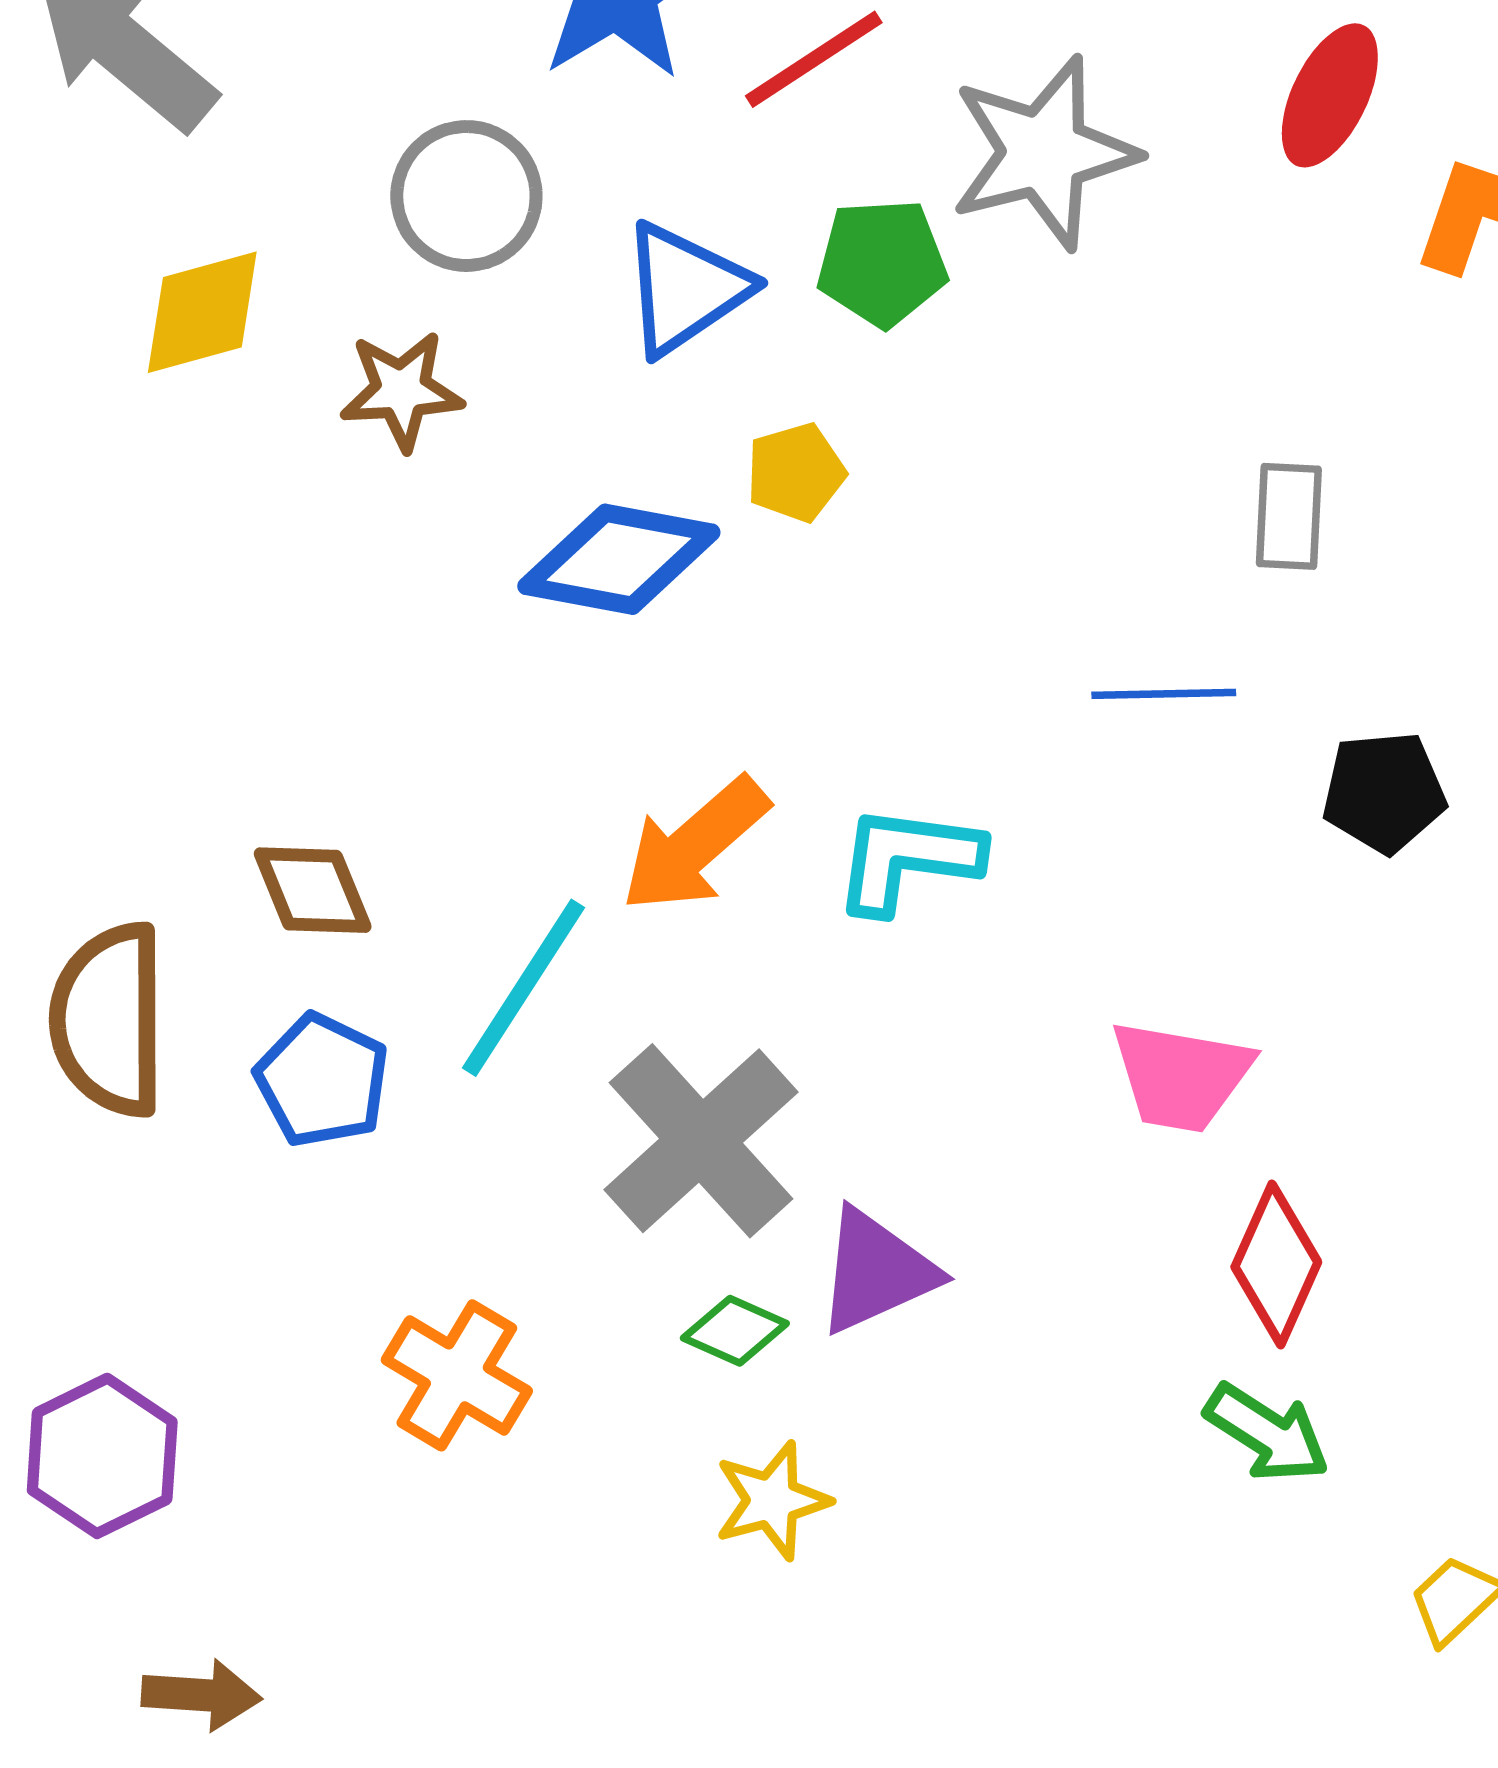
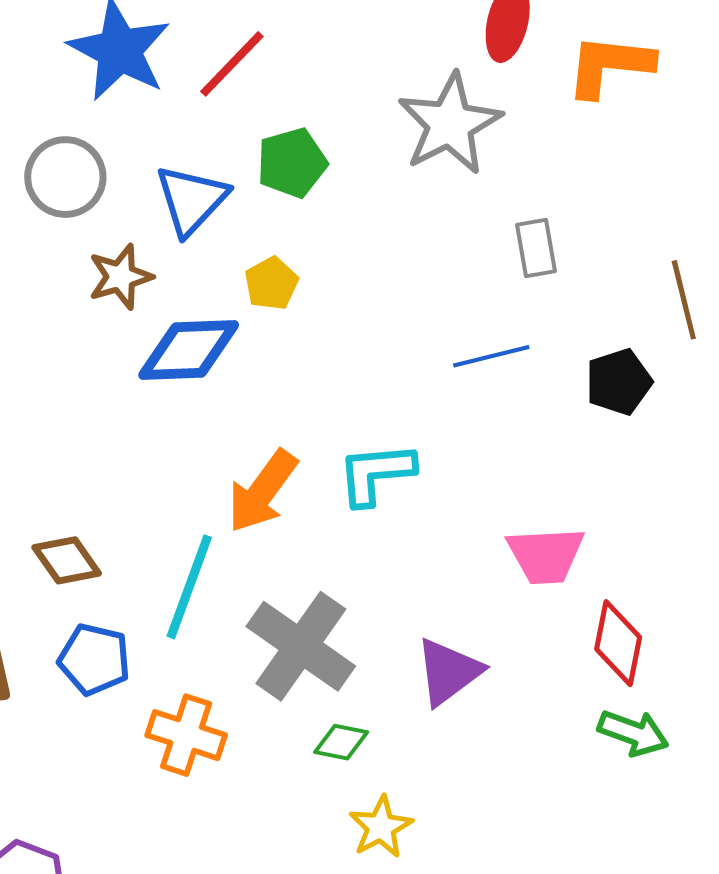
gray star: (1044, 153) -> (450, 124), moved
brown star: (401, 391) -> (120, 277), moved
purple triangle: (876, 1271) -> (449, 672), moved
orange cross: (457, 1375) -> (186, 735), moved

